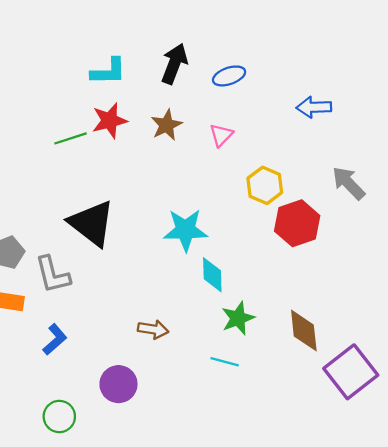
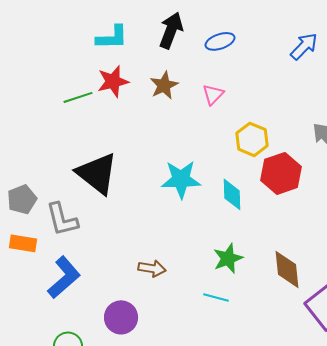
blue arrow: (314, 107) -> (304, 46), moved, turned 136
cyan diamond: (212, 275) -> (232, 194), moved
blue L-shape: (55, 339) -> (64, 277), size x1.5

